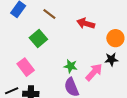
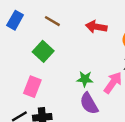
pink rectangle: (26, 67) -> (32, 87), turned 66

